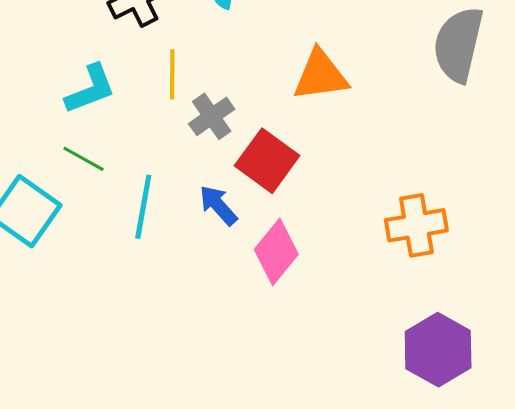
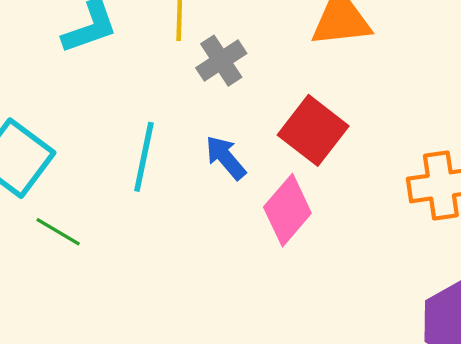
green line: (83, 159) -> (58, 232), moved
red square: (267, 161) -> (313, 130), moved

